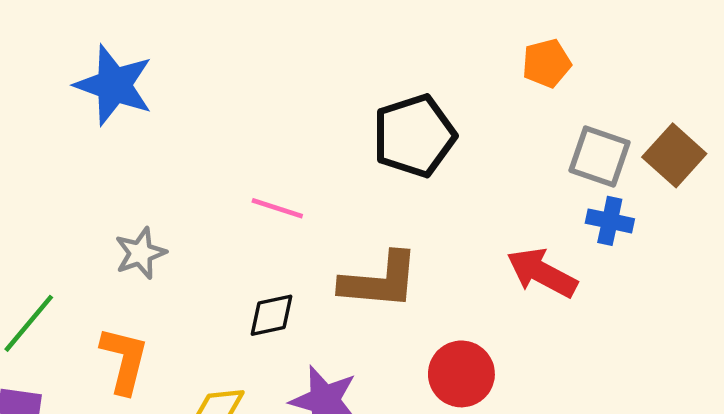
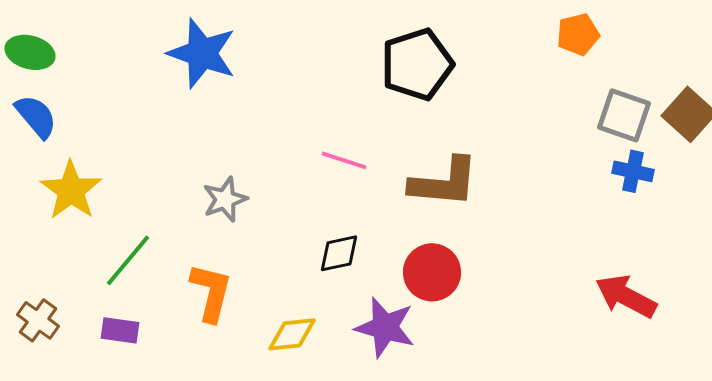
black pentagon: (414, 136) -> (417, 64), moved
red arrow: (542, 273) -> (626, 296), moved
brown L-shape: (380, 281) -> (444, 182), moved
red circle: (461, 374) -> (432, 272), moved

